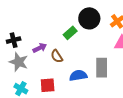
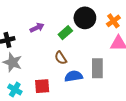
purple arrow: (40, 48) -> (37, 28), moved
brown semicircle: (57, 56) -> (61, 58), moved

